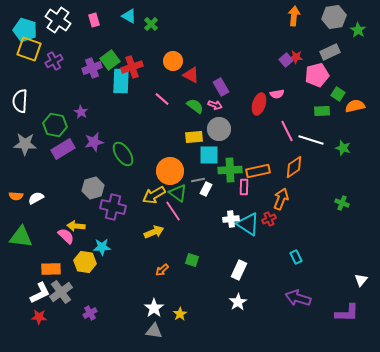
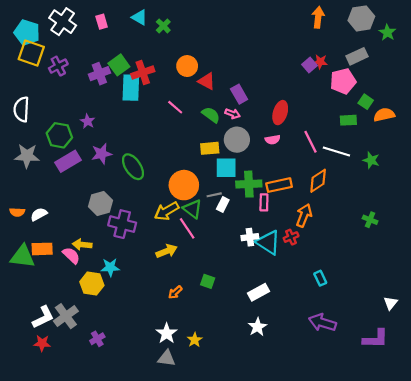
pink semicircle: (277, 94) -> (273, 140), moved
orange rectangle: (51, 269) -> (42, 249), moved
white rectangle: (239, 270) -> (259, 292), turned 36

